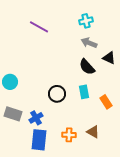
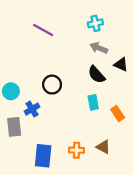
black circle: (57, 94) -> (52, 85), moved
gray rectangle: (13, 114) -> (14, 127), turned 66
blue cross: (36, 118) -> (32, 109), moved

